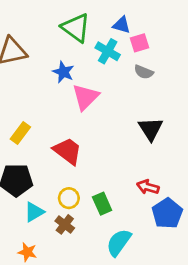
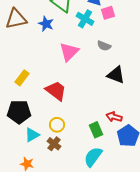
blue star: (63, 72) -> (46, 24), moved
gray semicircle: (144, 72) -> (104, 46), moved
black triangle: (151, 129) -> (116, 75), turned -36
green rectangle: (102, 204) -> (96, 130), moved

